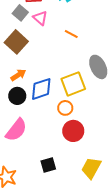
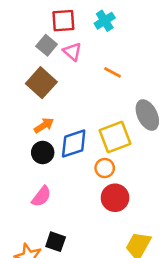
pink semicircle: (16, 130) -> (41, 196), size x0.7
black square: (48, 165) -> (56, 242), moved, turned 35

